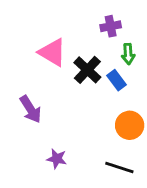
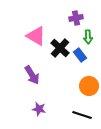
purple arrow: (31, 109) -> (32, 75), moved

